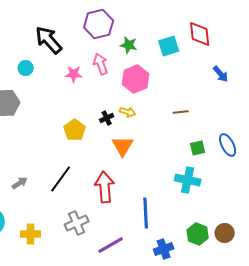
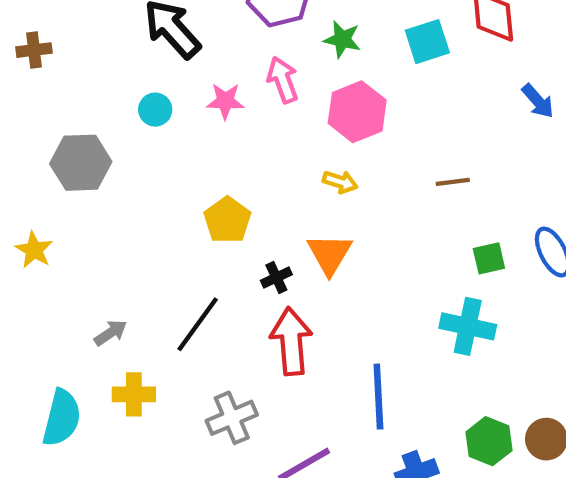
cyan circle: (26, 68) -> (155, 110), moved
black cross: (107, 118) -> (276, 278), moved
yellow cross: (31, 234) -> (134, 394), moved

